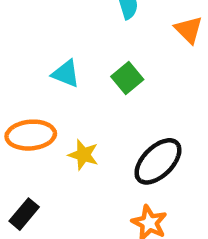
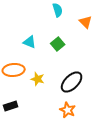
black rectangle: (24, 214) -> (11, 106), turned 32

